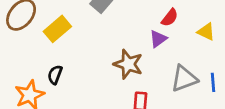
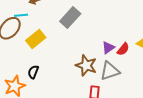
red semicircle: (170, 18) -> (123, 49), moved
gray triangle: (184, 79) -> (110, 71), moved

